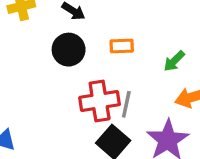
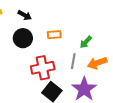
gray line: (126, 104) -> (73, 61), moved

